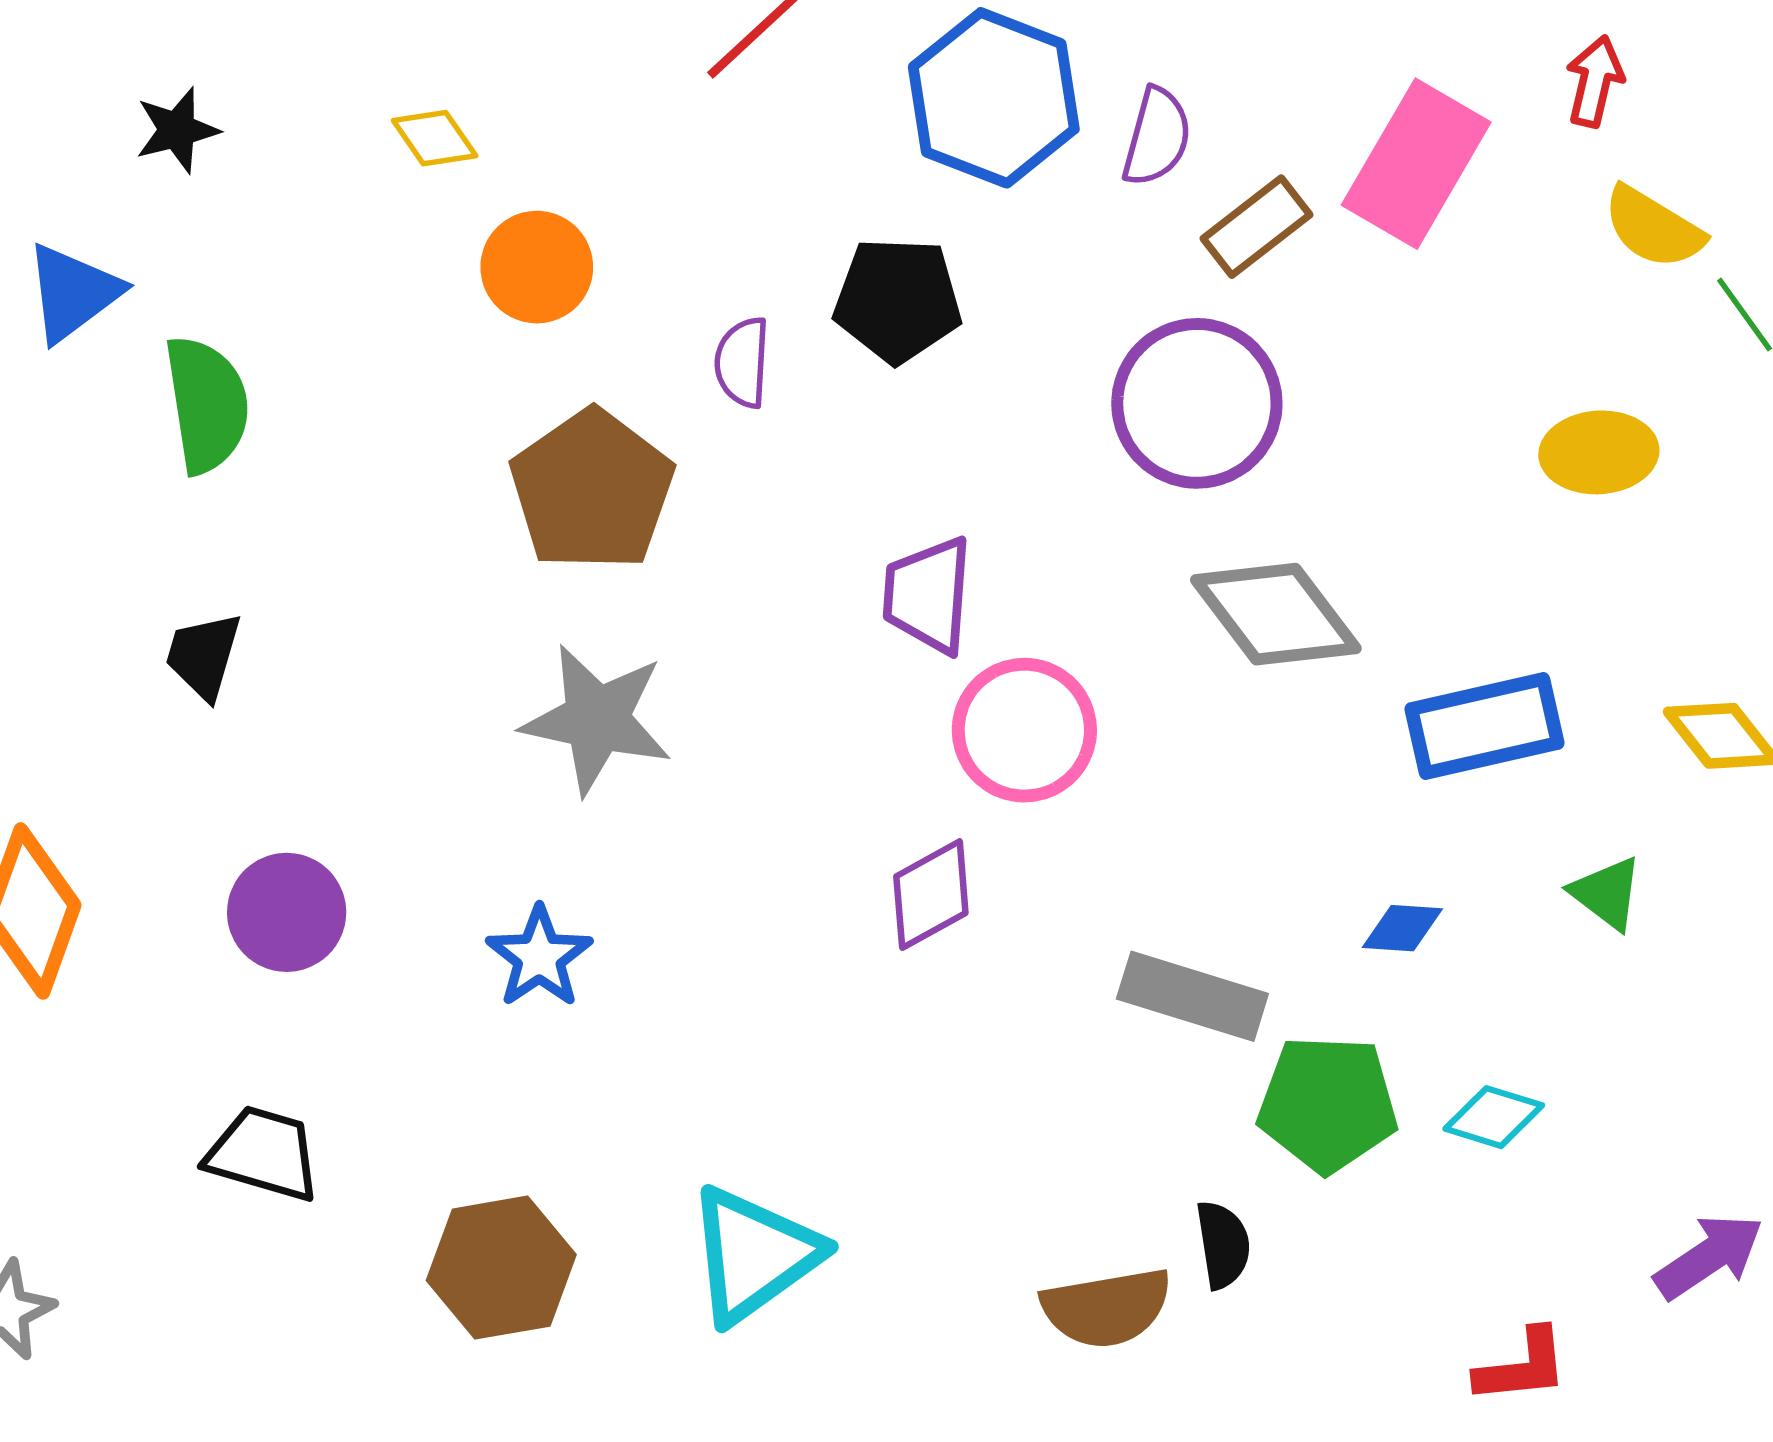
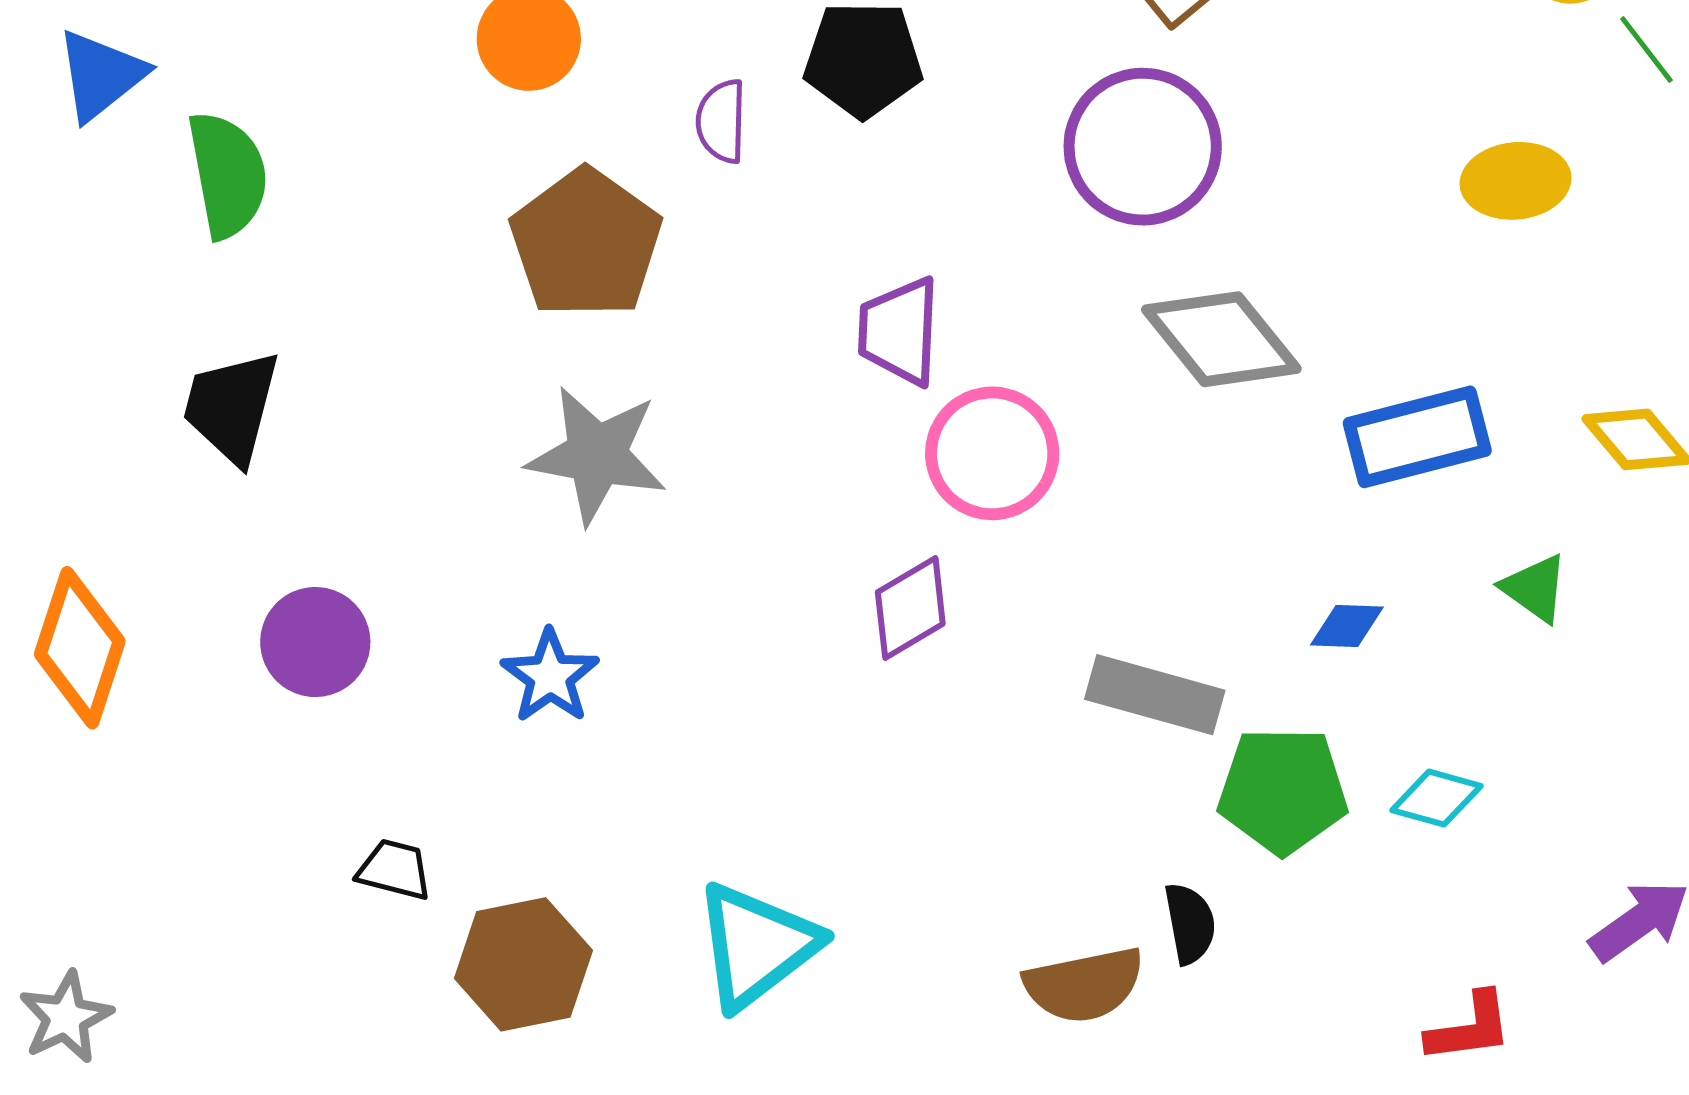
black trapezoid: (204, 656) -> (231, 407), size x1.4
black trapezoid: (263, 1154) -> (394, 870), moved, size x0.7

